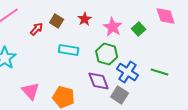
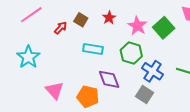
green square: (139, 29) -> (164, 28), size x1.5
purple diamond: (99, 81) -> (109, 79), moved

